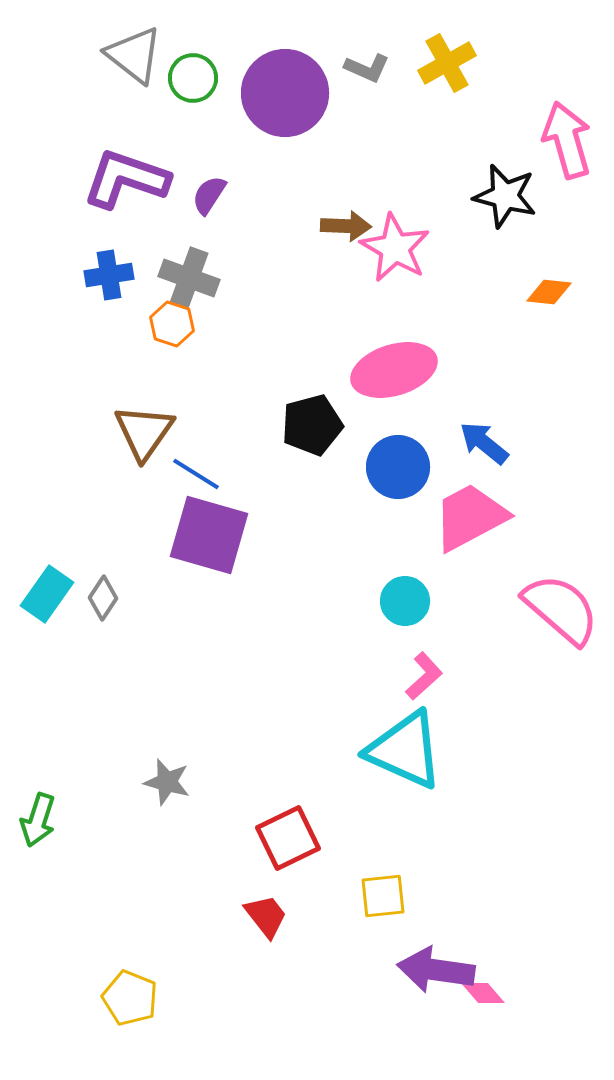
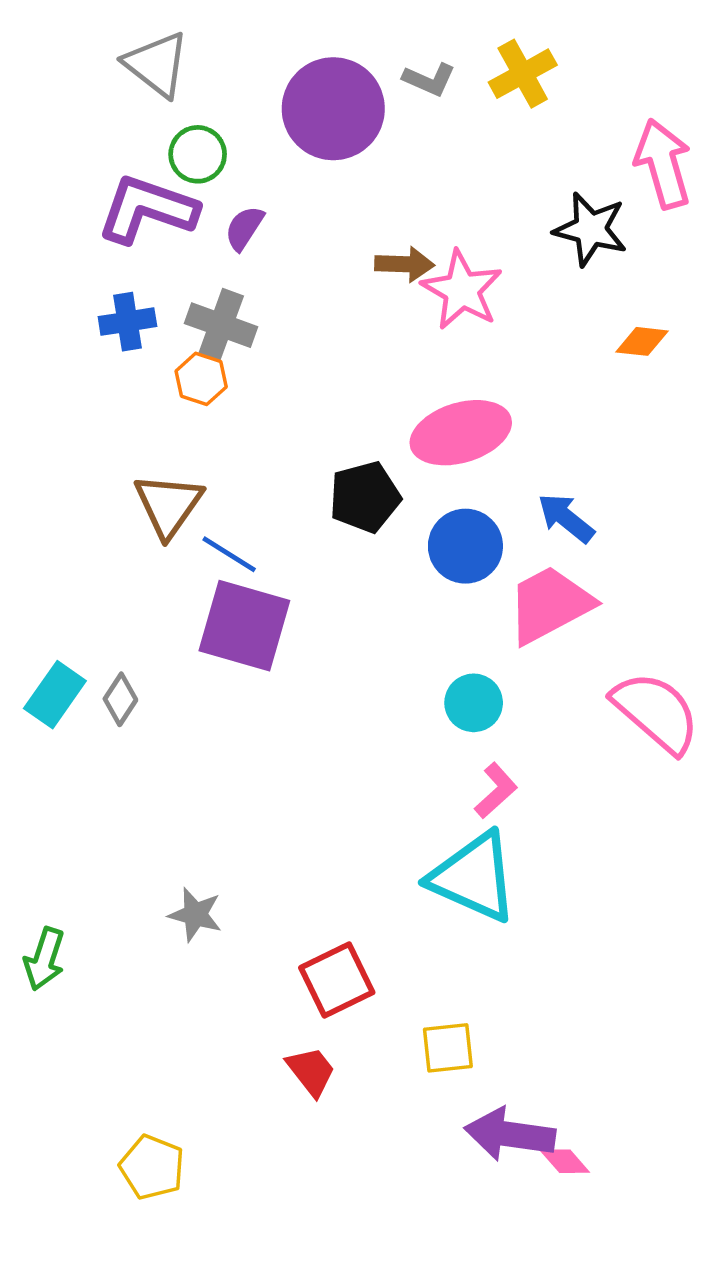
green circle: (193, 78) -> (198, 154), moved

